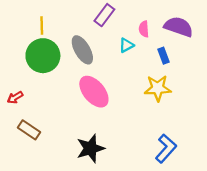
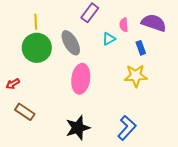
pink ellipse: (94, 92) -> (81, 79), turned 48
blue L-shape: (166, 148) -> (127, 128), moved

